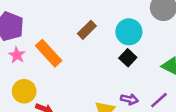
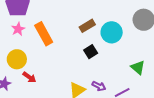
brown rectangle: (87, 30) -> (87, 26), moved
black square: (128, 58) -> (91, 52), moved

